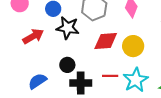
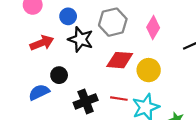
black circle: (67, 65) -> (59, 75), moved
black cross: (81, 83) -> (86, 101), turned -30

